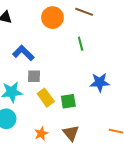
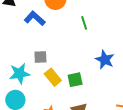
blue L-shape: (23, 53) -> (35, 18), moved
blue star: (100, 82) -> (105, 60), turned 30

